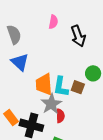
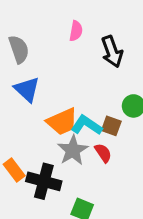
orange trapezoid: (44, 84) -> (62, 122), turned -110
cyan L-shape: (61, 87) -> (87, 125), turned 115
red semicircle: (60, 116) -> (103, 153), moved, turned -32

